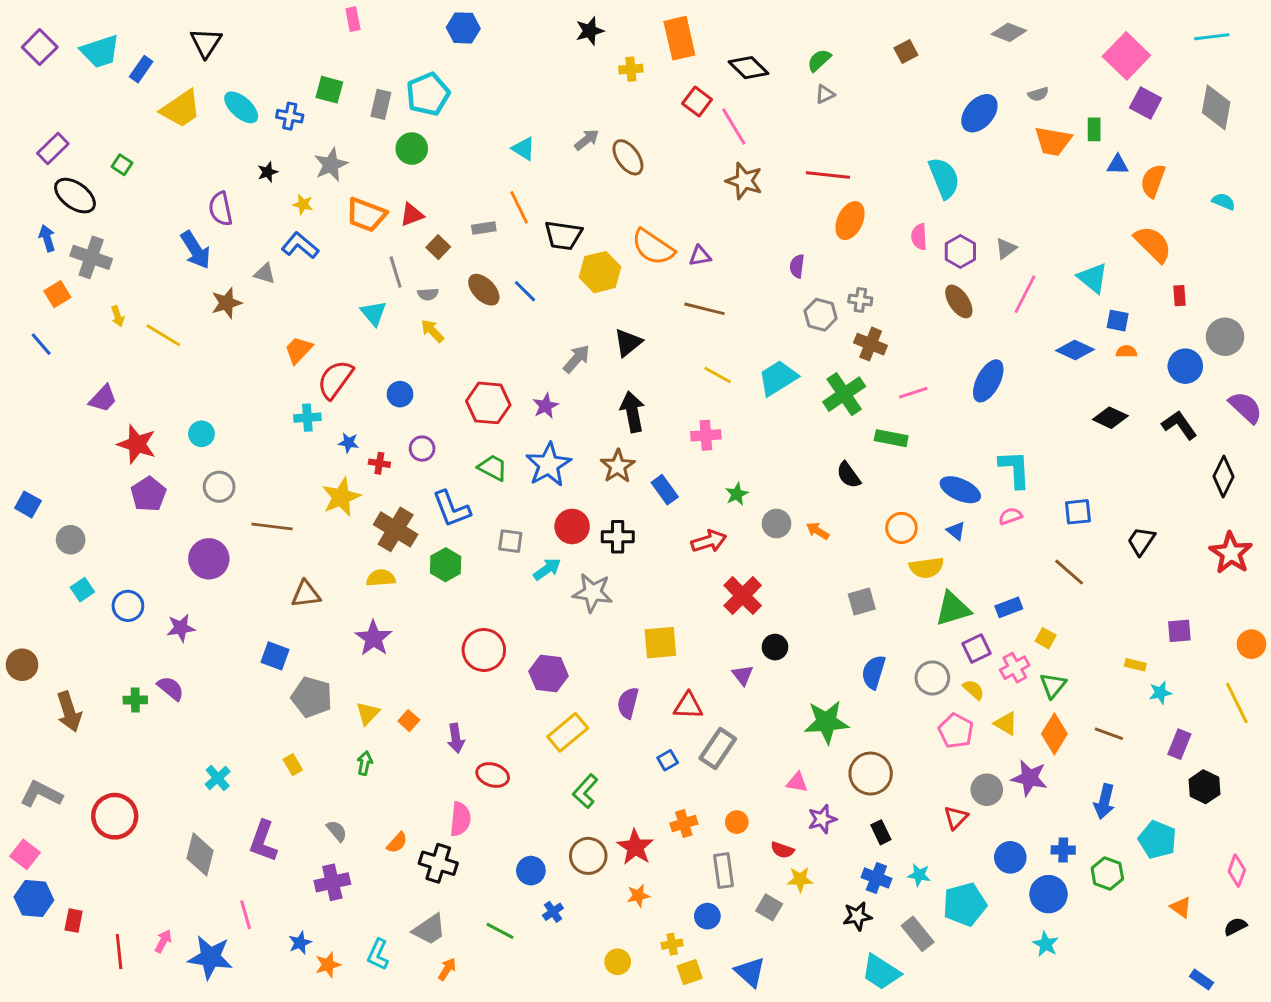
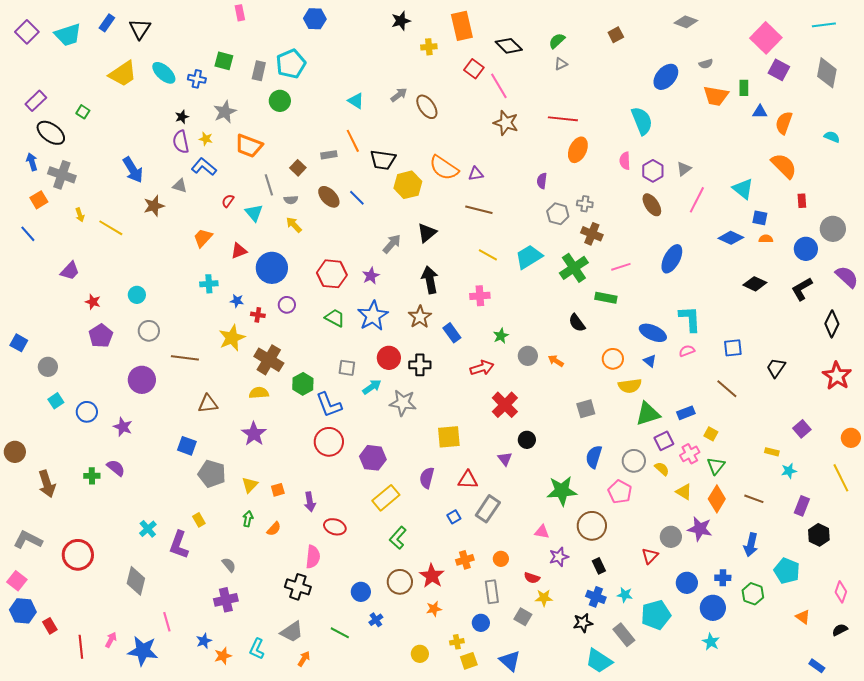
blue rectangle: (141, 69) -> (107, 23), moved
purple semicircle: (221, 209) -> (181, 142), moved
red triangle: (412, 215) -> (239, 251), moved
red semicircle: (335, 379) -> (228, 201), moved, size x0.5
blue circle: (400, 394) -> (272, 268), size x1.8
black L-shape: (1179, 425) -> (802, 289), turned -85
red star: (137, 444) -> (93, 302), size x0.6
blue L-shape: (451, 509) -> (329, 405), moved
purple star: (181, 628) -> (123, 427), turned 30
purple square: (1179, 631) -> (802, 429), turned -36
orange square: (409, 721) -> (278, 490), turned 32
pink pentagon: (956, 731) -> (620, 492), moved
purple L-shape: (263, 841) -> (179, 545), moved
orange semicircle: (397, 843) -> (274, 529), moved
red rectangle: (74, 921) -> (50, 626), turned -42

